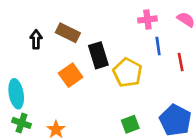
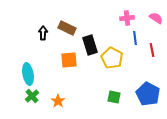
orange square: (71, 75) -> (69, 60), turned 30
green cross: (21, 123) -> (32, 96), turned 32
green square: (130, 124) -> (114, 97), turned 32

